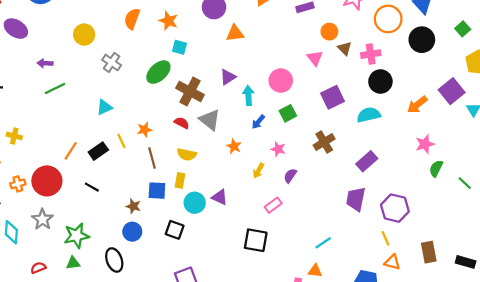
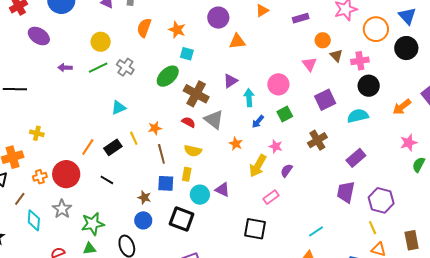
green line: (55, 89) -> (98, 68), moved
yellow arrow: (258, 171) -> (258, 166), size x1.6
black square: (175, 230) -> (182, 219), size x1.4

